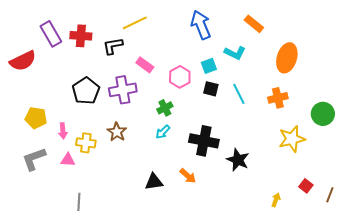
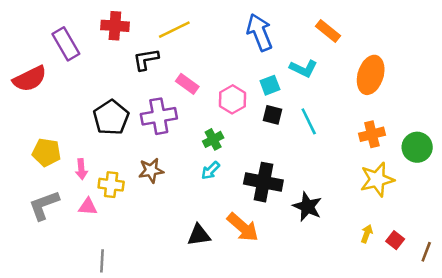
red cross: (81, 36) -> (115, 26), moved
orange cross: (278, 98) -> (372, 134), moved
brown star: (117, 132) -> (151, 170), turned 30
orange arrow: (188, 176) -> (243, 227), size x1.5
yellow arrow: (276, 200) -> (367, 234), moved

